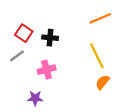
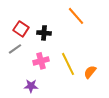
orange line: (100, 18) -> (76, 16), moved, turned 72
yellow line: (97, 56) -> (68, 64), moved

